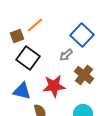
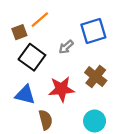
blue square: (82, 35) -> (93, 31), turned 30
gray arrow: (66, 55) -> (66, 47), moved

